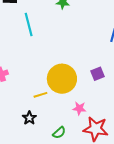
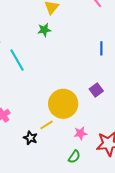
pink star: (79, 108) -> (80, 133), moved
black star: (29, 118) -> (30, 138), moved

